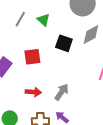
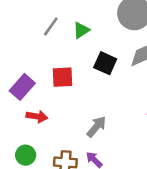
green triangle: (43, 20) -> (81, 30), turned 40
red arrow: (33, 92) -> (37, 116), moved

